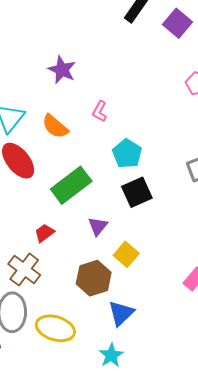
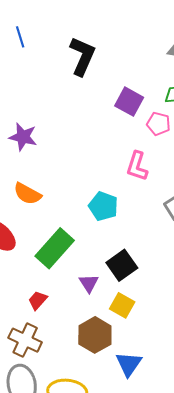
purple square: (177, 23) -> (129, 102), moved
pink L-shape: (100, 111) -> (137, 166), moved, size x1.4
black square: (137, 192) -> (122, 265), moved

